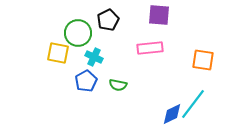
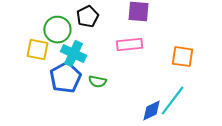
cyan cross: (94, 57) -> (73, 54), size x1.4
blue pentagon: (86, 81) -> (65, 78), size x1.4

